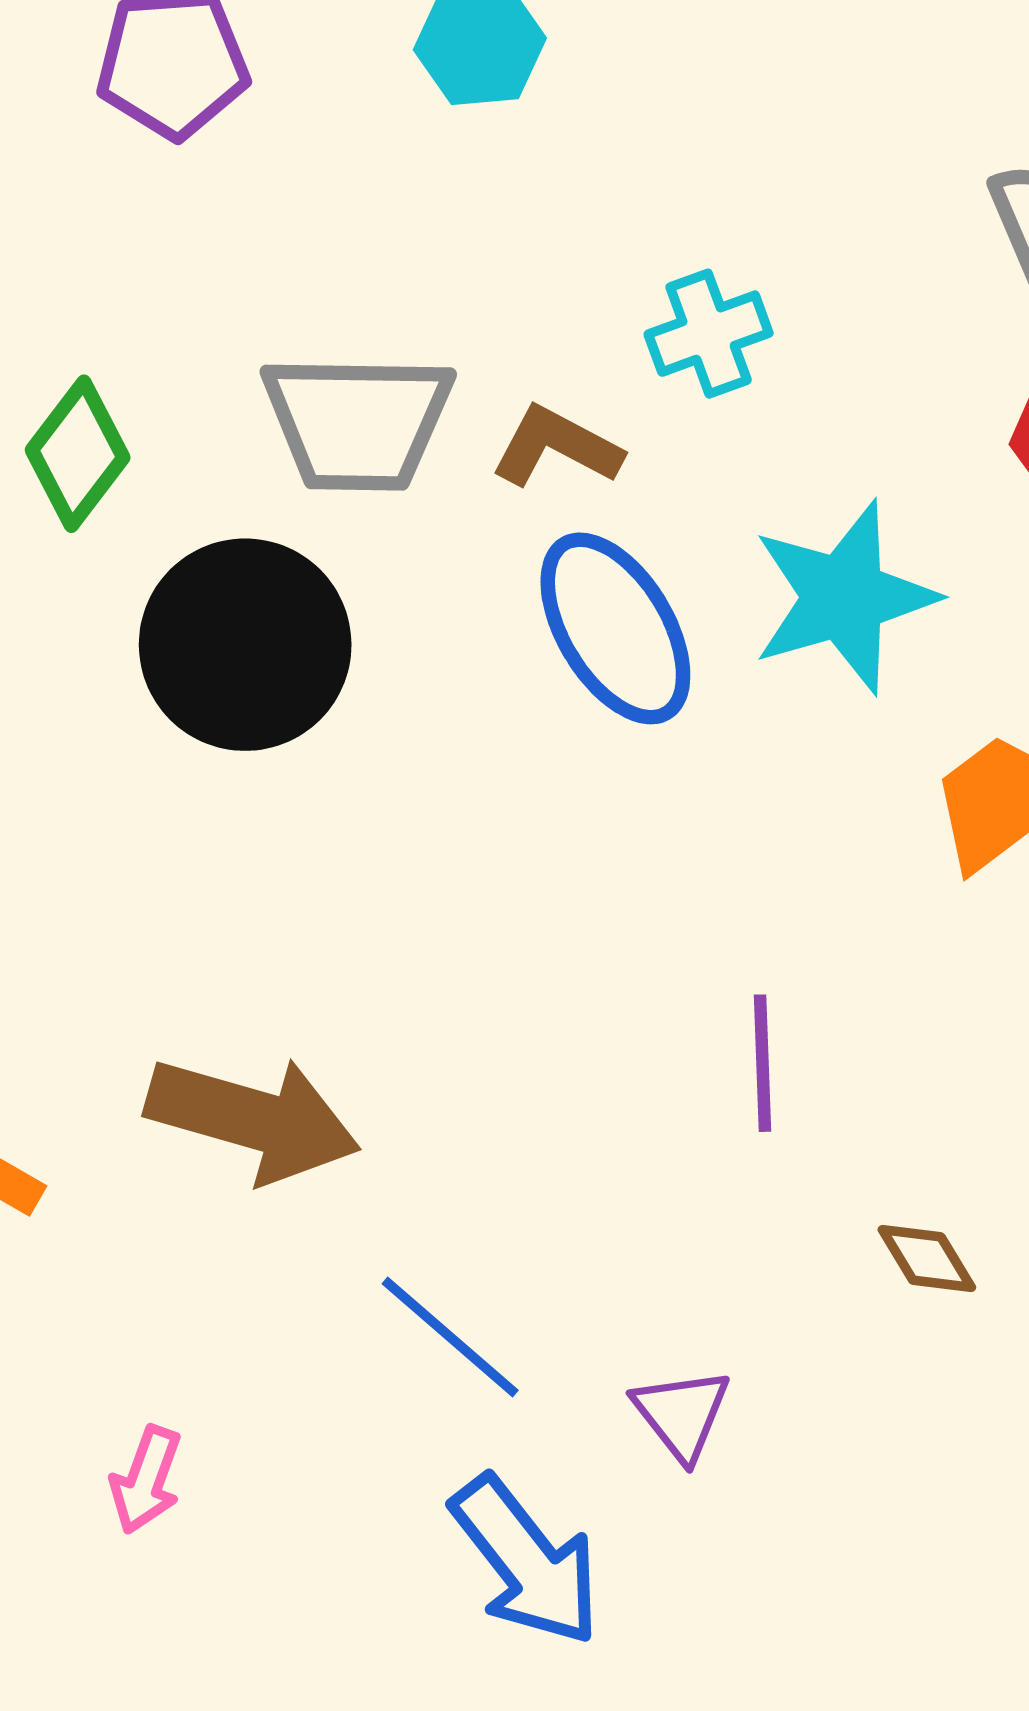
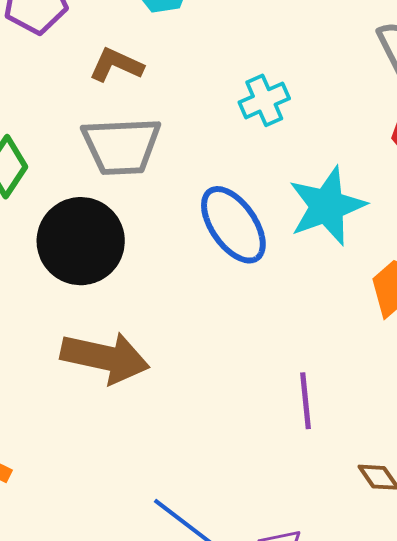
brown L-shape: (557, 447) -> (116, 65), moved
brown arrow: (253, 1119) -> (105, 357), moved

